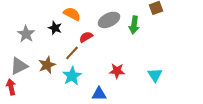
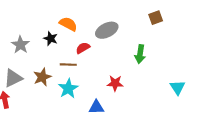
green arrow: (134, 25) -> (140, 54), moved
brown line: (72, 53) -> (68, 65), turned 49
cyan triangle: (155, 75) -> (178, 87), moved

